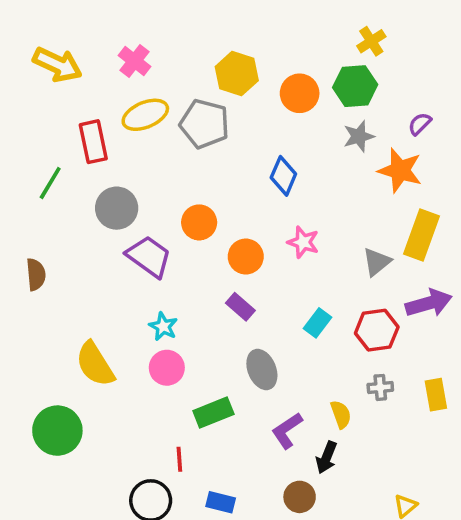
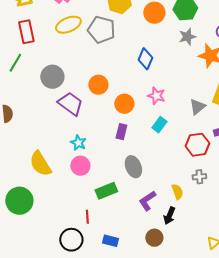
red rectangle: (93, 142) -> (26, 32), moved
purple rectangle: (240, 307) -> (121, 132), turned 63
cyan rectangle: (317, 323) -> (159, 125), moved

